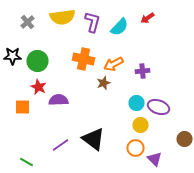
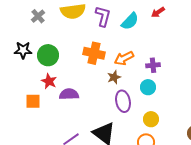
cyan circle: (136, 103) -> (148, 87), moved
purple ellipse: (158, 107) -> (123, 101), moved, turned 60

